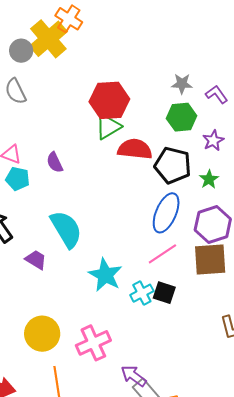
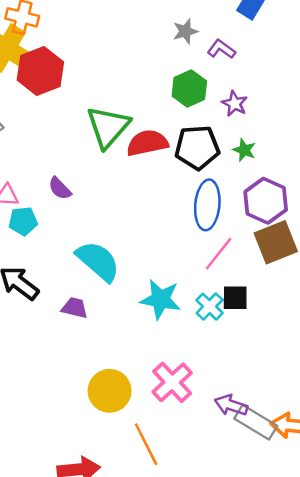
gray star: (182, 84) -> (185, 31), moved
red hexagon: (109, 100) -> (40, 71), moved
green triangle: (108, 127) -> (108, 127), size x1.4

